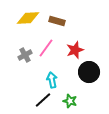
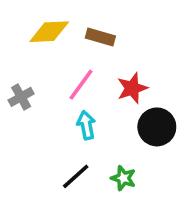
gray cross: (25, 55) -> (21, 97), moved
cyan arrow: (52, 80) -> (86, 125), moved

